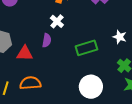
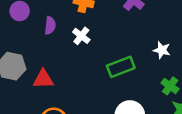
purple semicircle: (47, 40) -> (50, 25), moved

